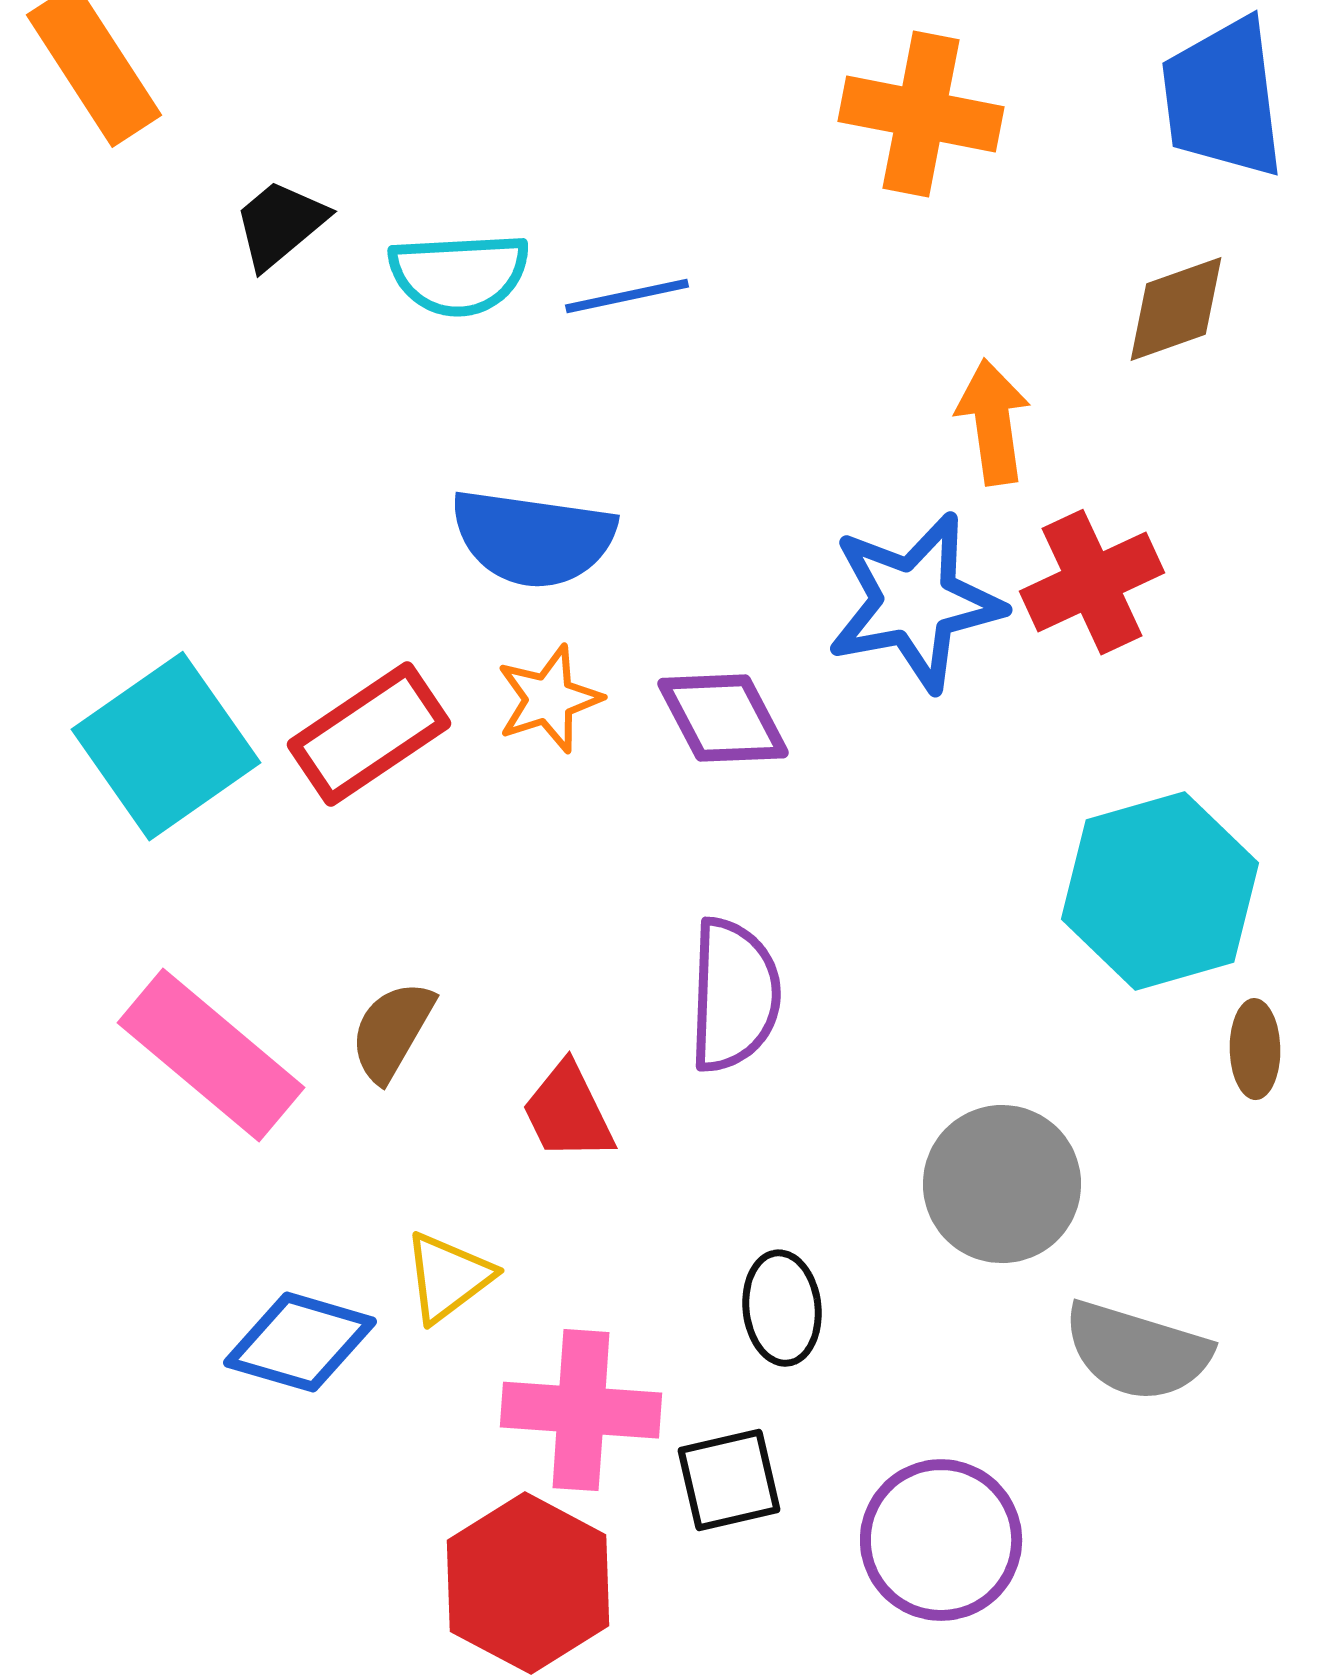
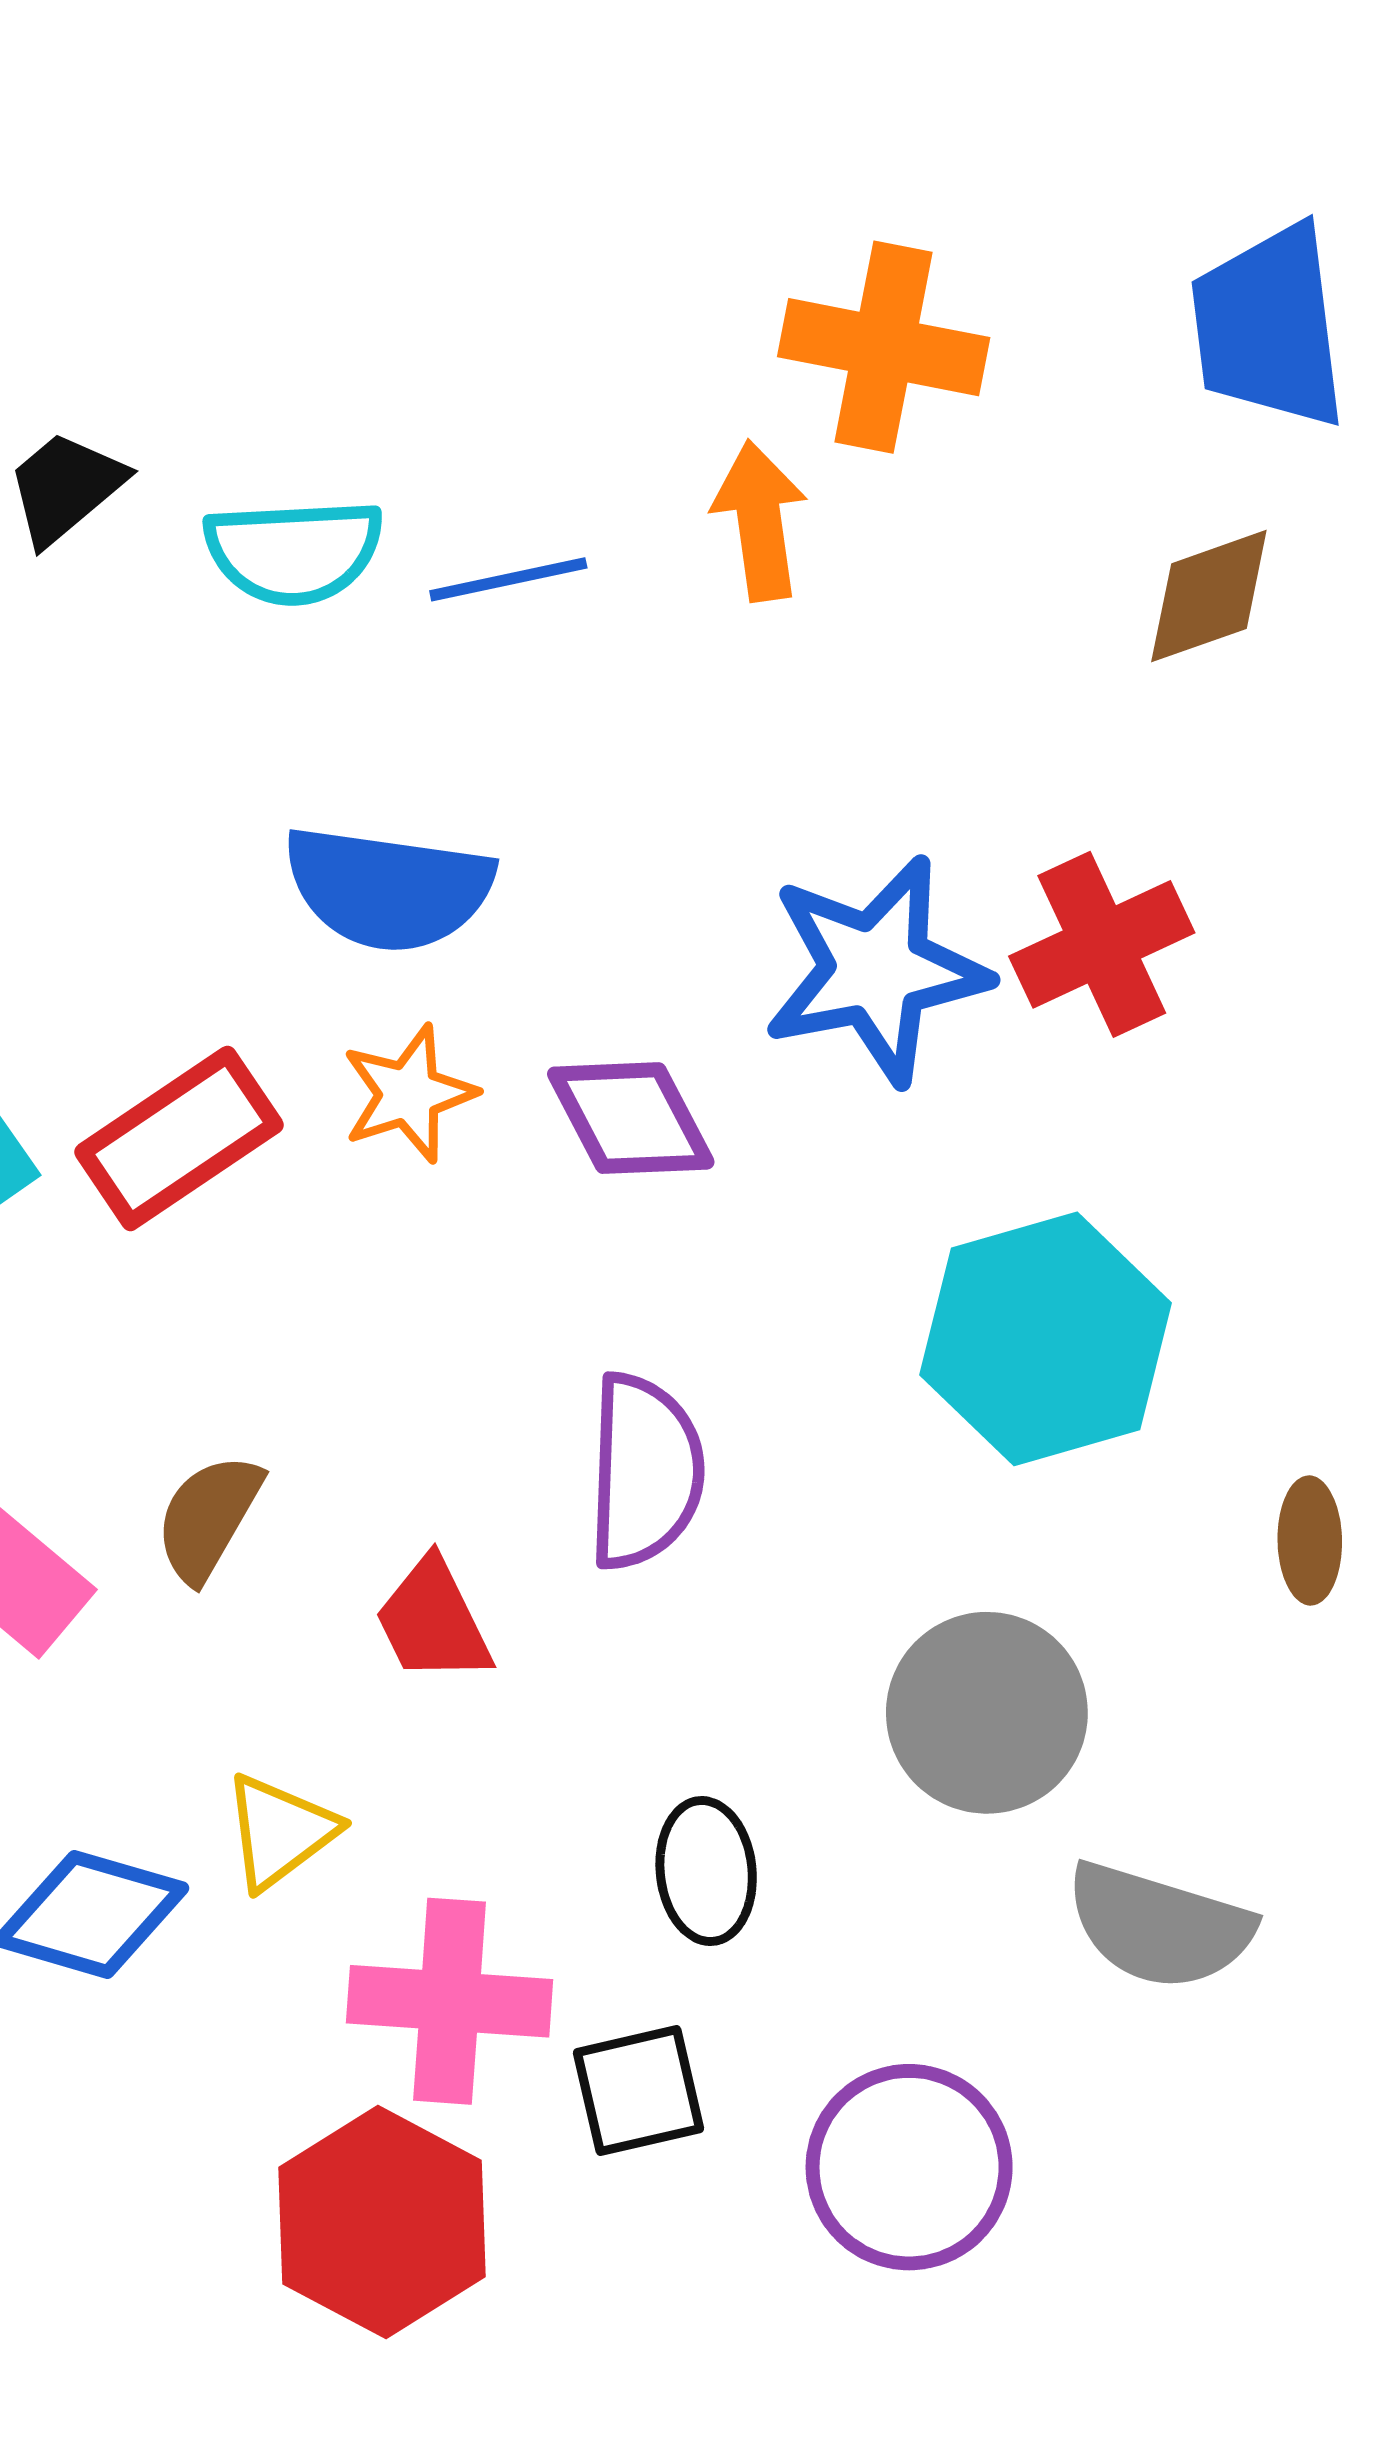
orange arrow: (993, 422) -> (760, 521), moved
cyan hexagon: (1160, 891) -> (1046, 1339), moved

